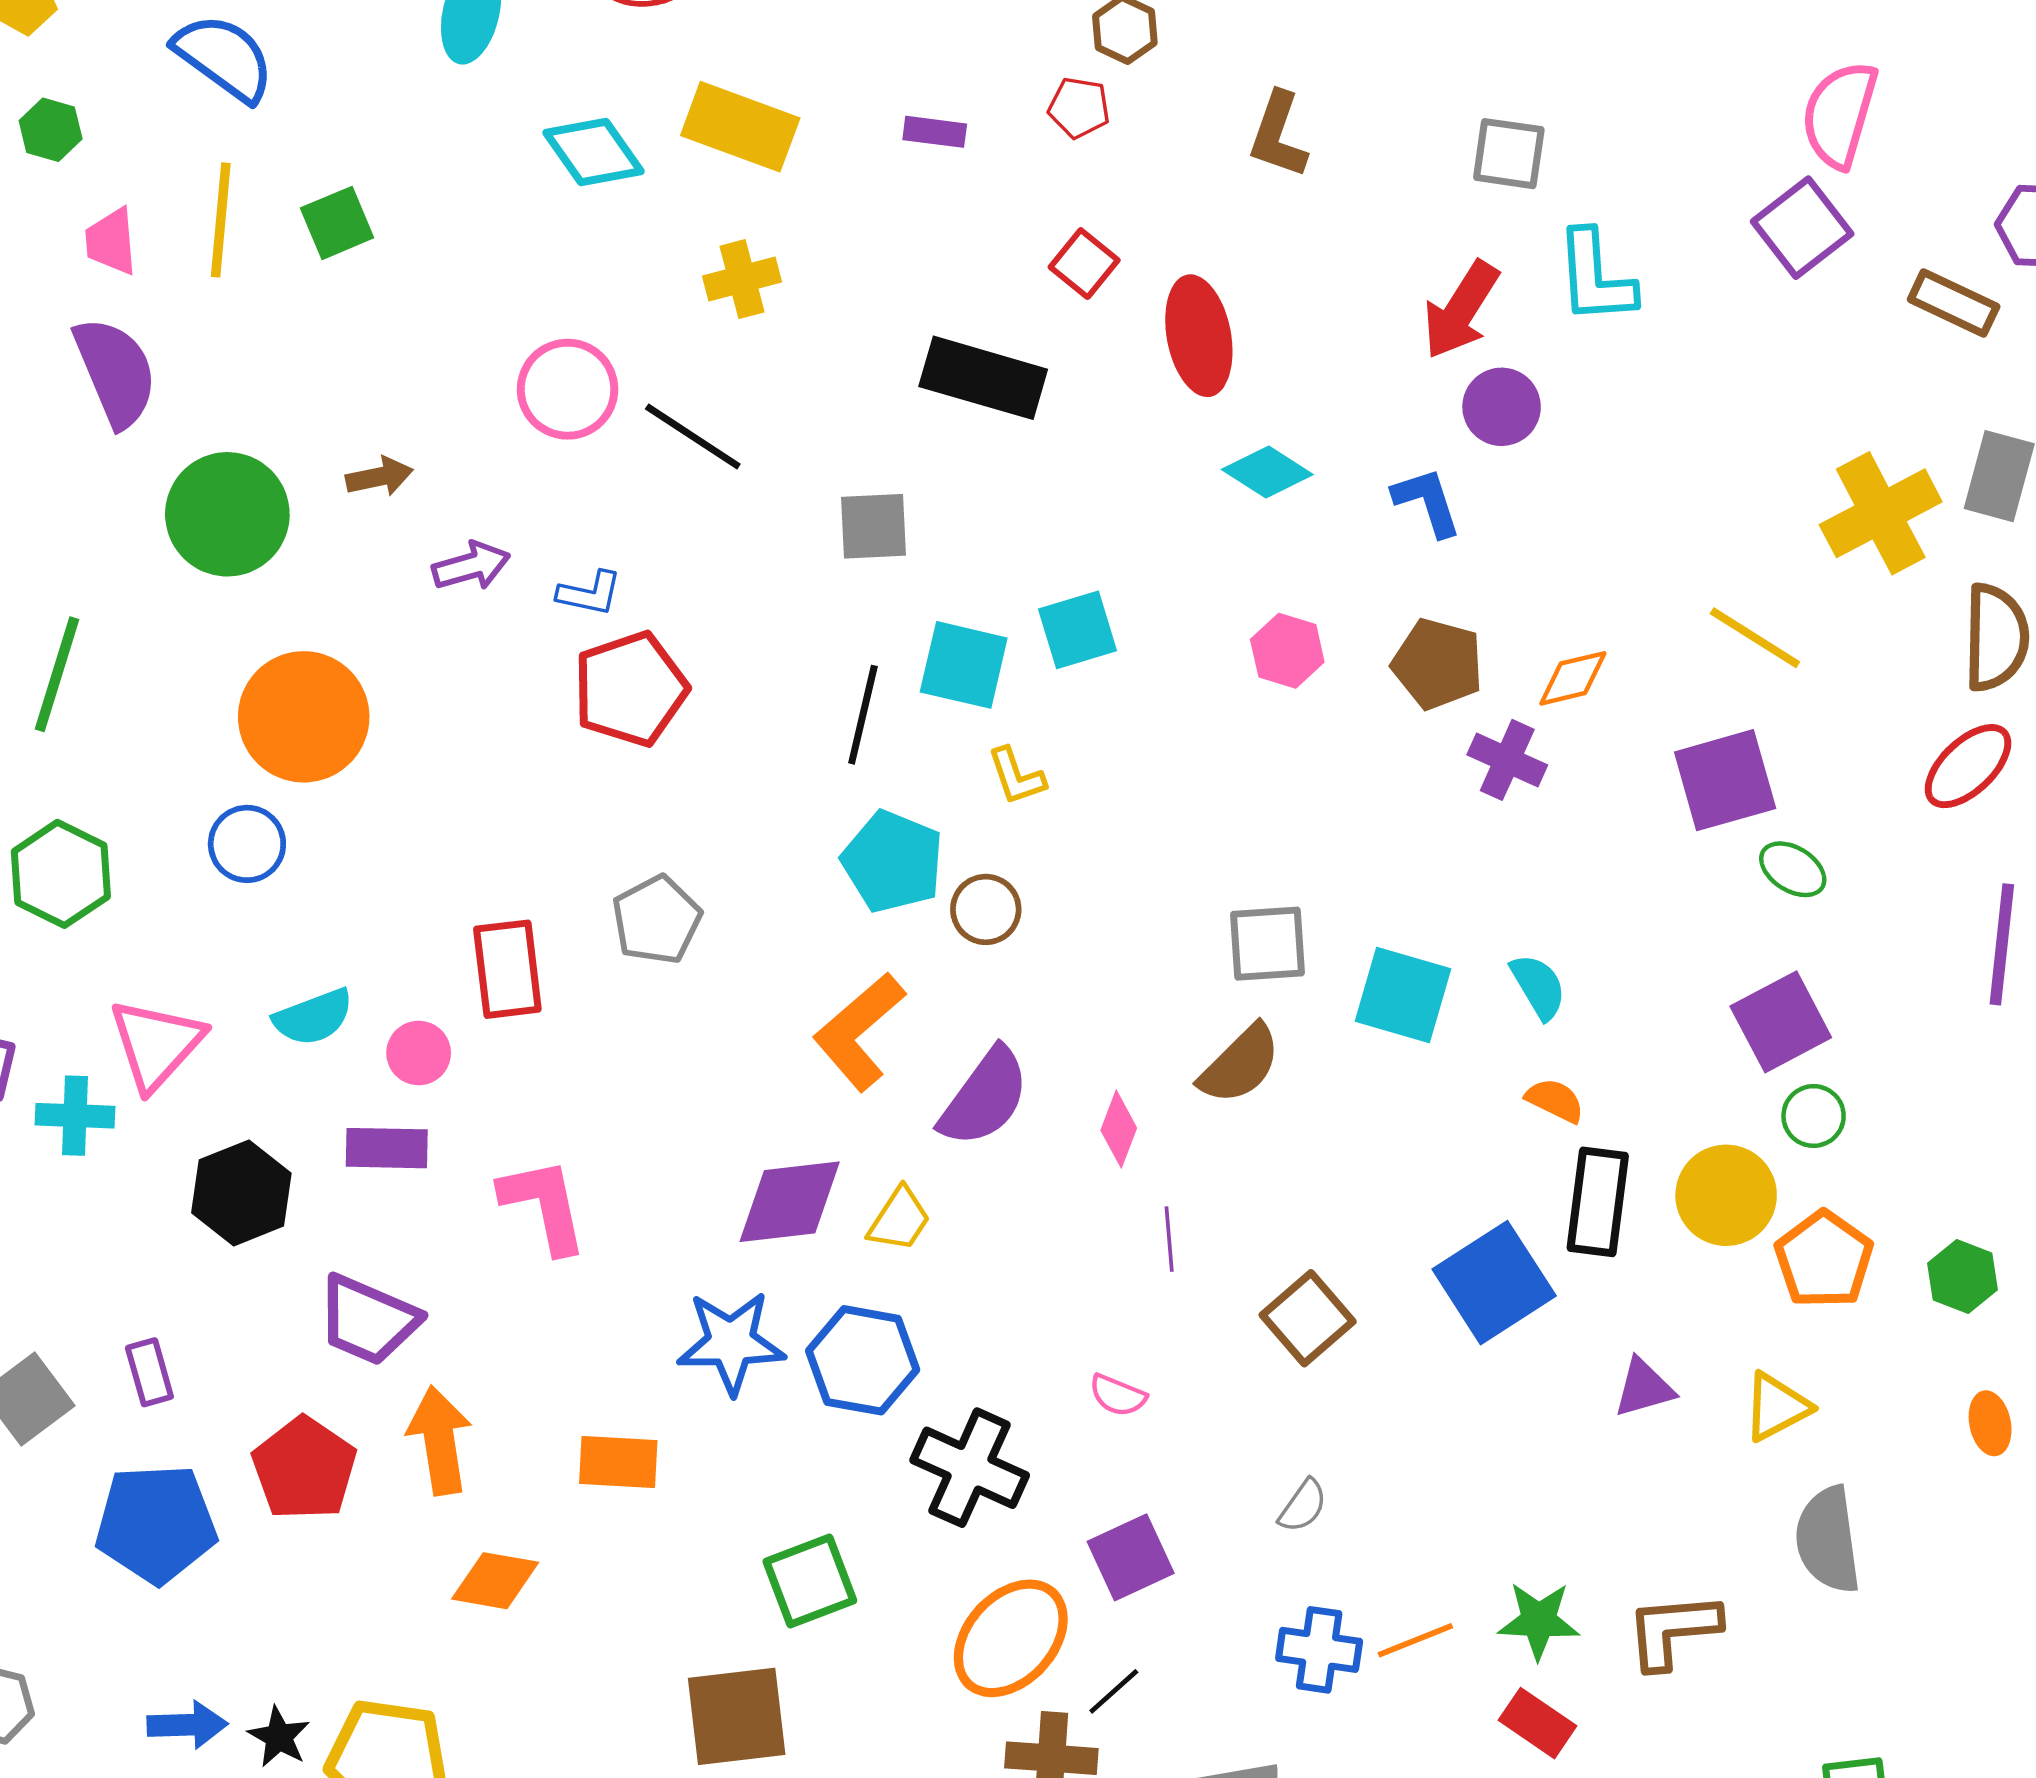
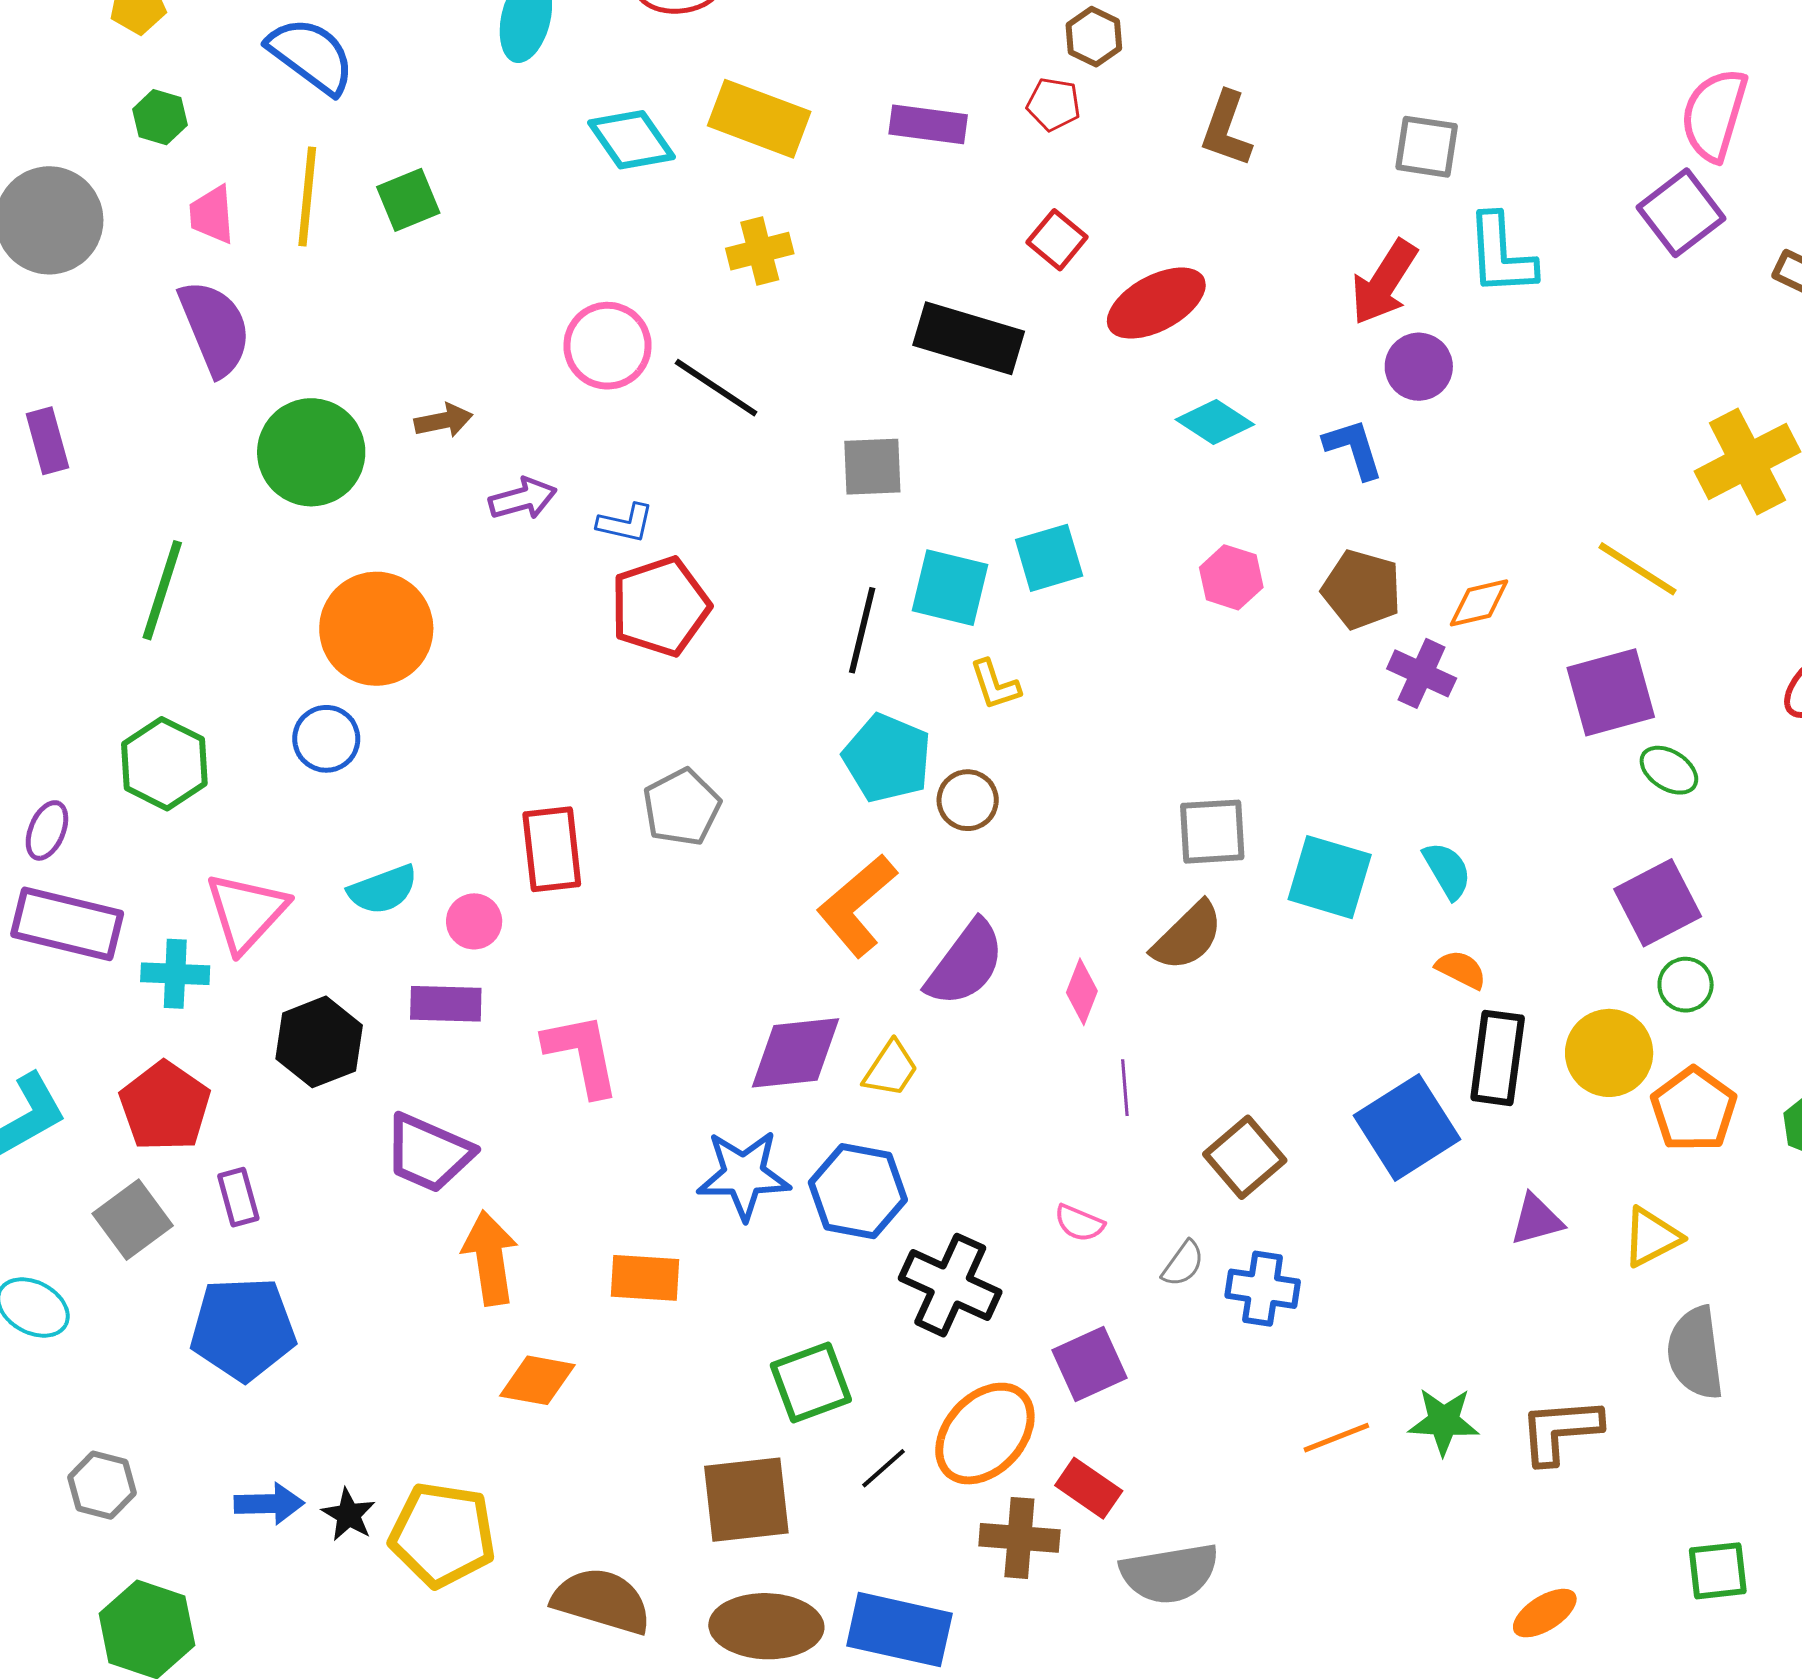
purple rectangle: (935, 132) -> (928, 124), size x1.4
red ellipse: (1199, 336) -> (1156, 303), turned 72
red pentagon: (304, 1469) -> (165, 1106), moved
gray semicircle: (1303, 1506) -> (1183, 1264), moved
blue cross: (1319, 1650) -> (1263, 1289), moved
black line: (1114, 1691) -> (884, 1468), moved
red rectangle: (1537, 1723) -> (1089, 1488), moved

